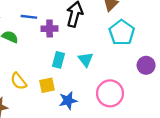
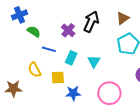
blue line: (29, 17) -> (49, 49), moved
purple cross: (50, 29) -> (68, 30), turned 32

